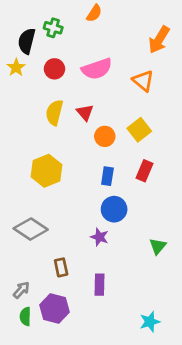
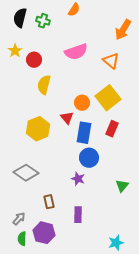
black semicircle: (27, 41) -> (20, 18), moved
red circle: (54, 69) -> (34, 60), moved
red triangle: (85, 113) -> (67, 118), moved
yellow square: (139, 130) -> (108, 98), size x1.4
blue rectangle: (107, 176) -> (84, 133), size x1.5

